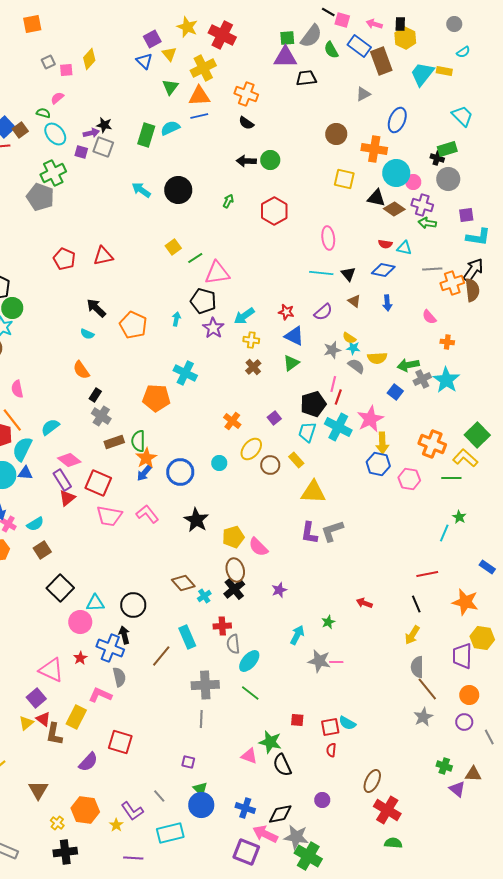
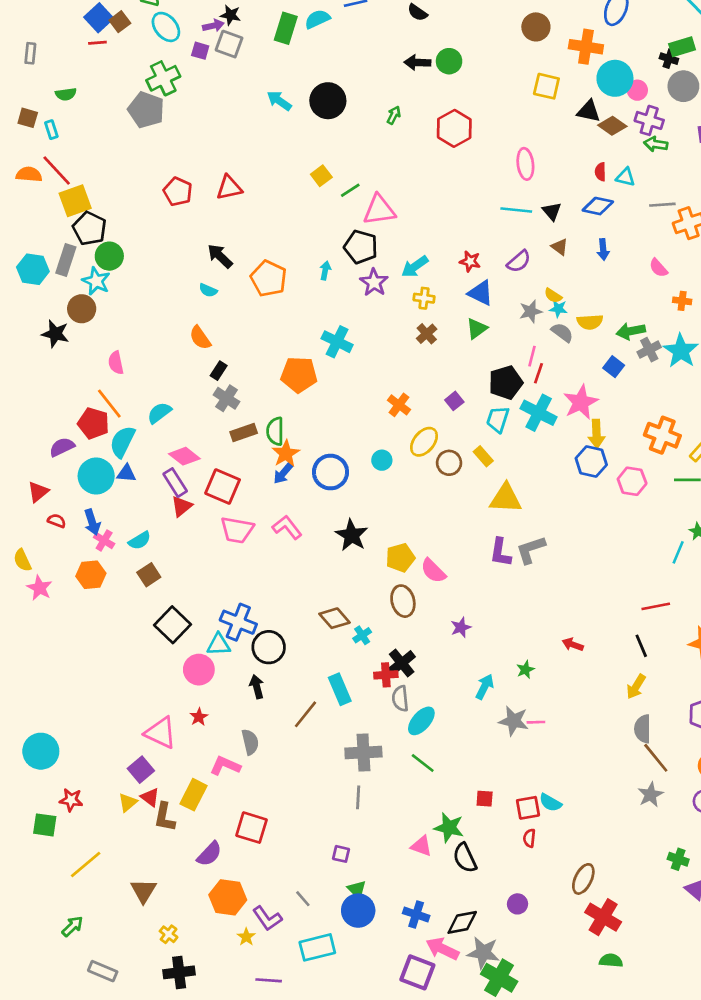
red semicircle: (385, 244) -> (600, 172), turned 80
black cross: (234, 589) -> (402, 663), moved
blue cross: (110, 648) -> (238, 622), moved
orange hexagon: (85, 810) -> (228, 897), moved

